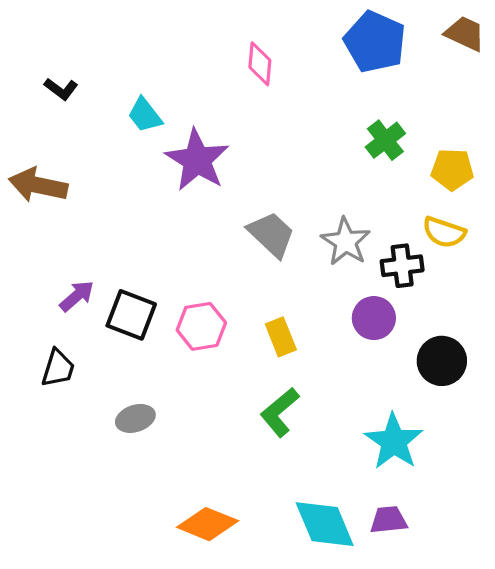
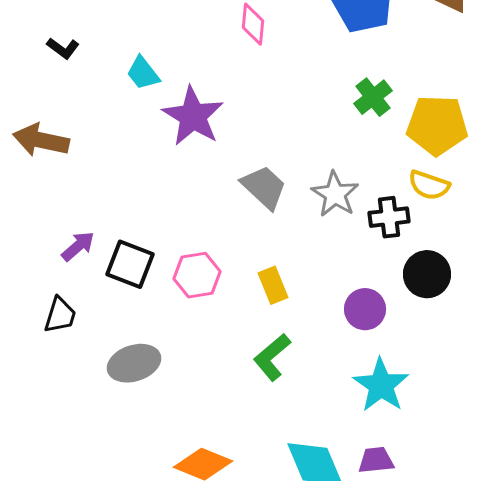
yellow pentagon: (452, 169) -> (437, 125), size x1.5
purple circle: (374, 318) -> (365, 309), moved
black circle: (442, 361) -> (427, 274), moved
gray ellipse: (135, 418) -> (134, 363), size x1.4

